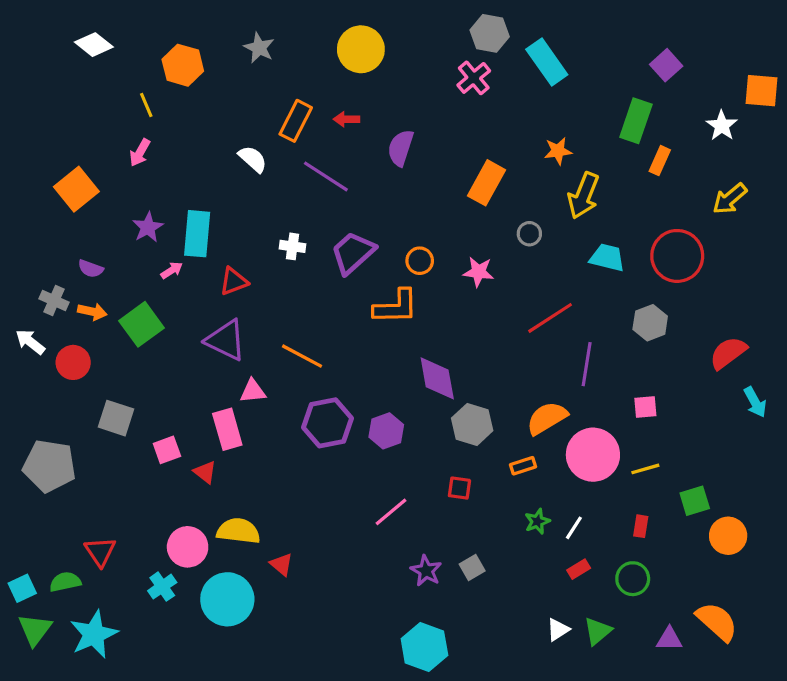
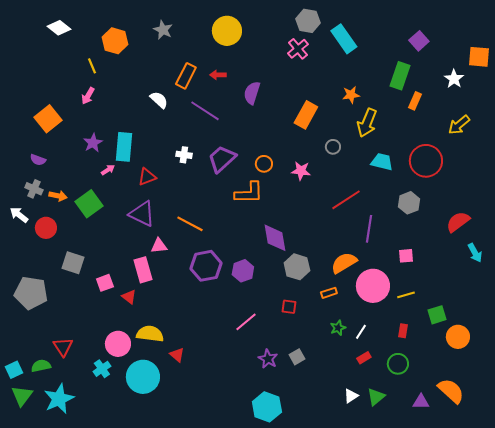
purple semicircle: (91, 269) -> (38, 160), moved

